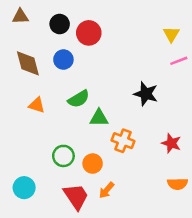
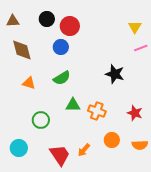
brown triangle: (20, 16) -> (13, 21), moved
blue circle: (63, 60) -> (61, 47), moved
green triangle: (99, 118) -> (73, 105), moved
green circle: (63, 156) -> (41, 120), moved
orange circle: (93, 164) -> (112, 140), moved

